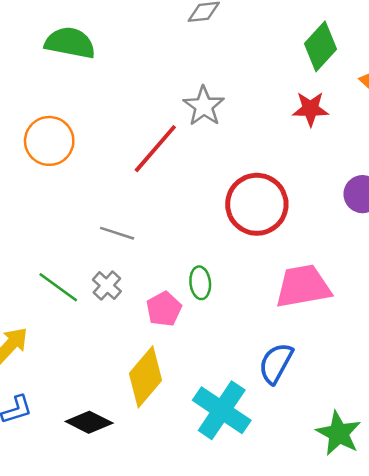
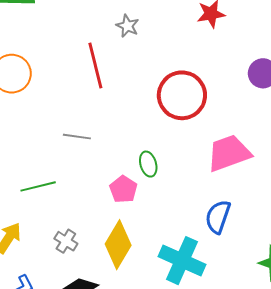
gray star: (204, 106) -> (127, 26), size x0.7
red line: (155, 149) -> (95, 66), turned -45
gray cross: (107, 286) -> (66, 241), moved
green line: (58, 287) -> (38, 186), turned -40

